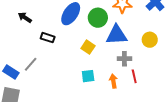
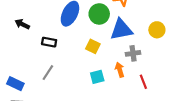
gray line: (31, 64) -> (48, 73), moved
red line: (134, 76) -> (143, 82), moved
orange arrow: (113, 81) -> (120, 70), moved

